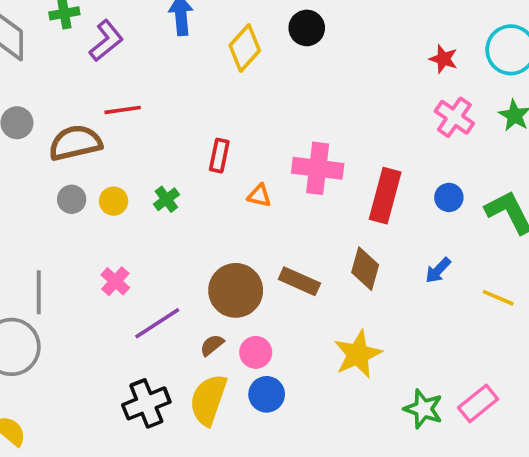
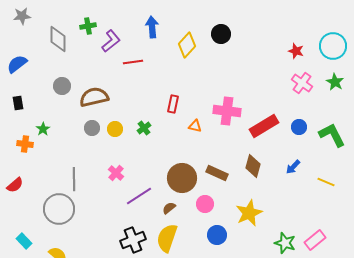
red line: (123, 110) -> (133, 62), moved
red rectangle: (385, 196) -> (264, 126), turned 44
pink circle: (256, 352) -> (205, 204), moved
blue circle: (267, 394) -> (217, 235), moved

